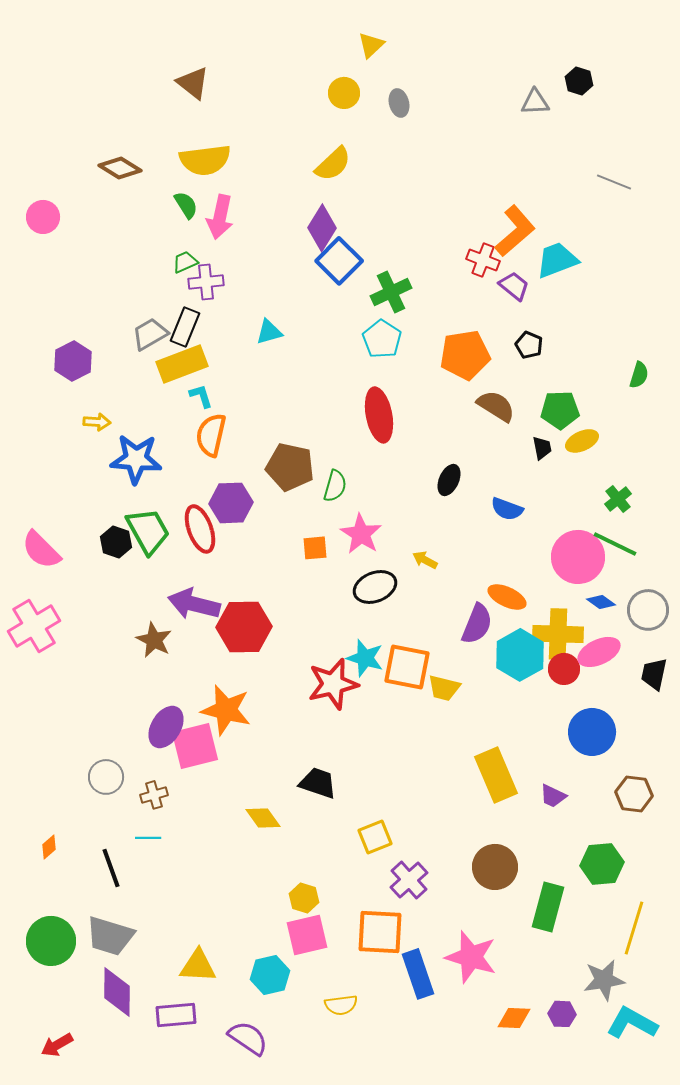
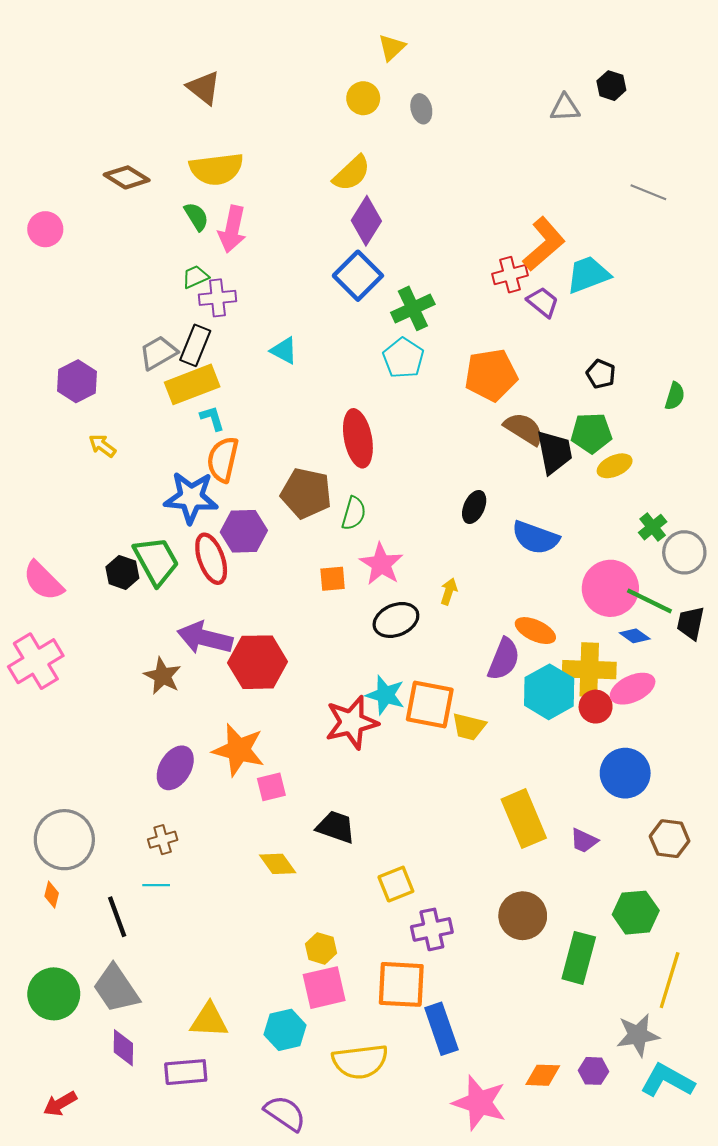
purple diamond: (322, 228) -> (366, 221), moved
red cross: (483, 260) -> (510, 275), turned -36
cyan triangle: (269, 332) -> (284, 351), turned 44
black pentagon: (529, 345) -> (601, 374), moved
red ellipse: (379, 415) -> (358, 438), moved
yellow arrow: (97, 422) -> (102, 446), turned -148
black trapezoid: (542, 448) -> (554, 452), moved, size x1.8
blue star: (136, 459) -> (191, 497), moved
blue semicircle: (507, 509) -> (535, 538), size x1.4
green line: (615, 544) -> (649, 601), moved
yellow arrow: (425, 560) -> (449, 591), turned 80
gray circle: (648, 610) -> (684, 552), moved
black trapezoid: (654, 674) -> (691, 623), moved
pink square: (195, 746) -> (271, 787), moved, size x0.6
gray circle: (106, 777) -> (64, 840), moved, size x1.6
orange diamond: (49, 847) -> (52, 895), turned -35
purple cross: (409, 880) -> (432, 929), turned 30
gray trapezoid: (110, 936) -> (116, 989), turned 39
pink star: (471, 957) -> (479, 1103), moved
purple diamond: (117, 992) -> (123, 1048), size x0.7
yellow semicircle: (341, 1005) -> (360, 1061), size x1.6
purple semicircle: (248, 1038) -> (285, 1113), moved

